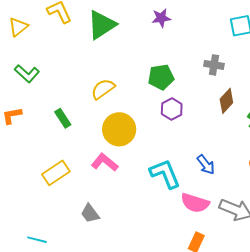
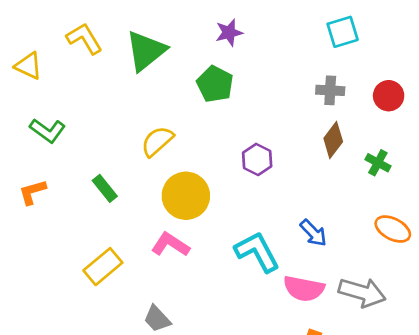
yellow triangle: (18, 27) -> (28, 66), turned -50
gray cross: (214, 65) -> (330, 90), moved
green pentagon: (161, 77) -> (215, 84), moved, turned -30

